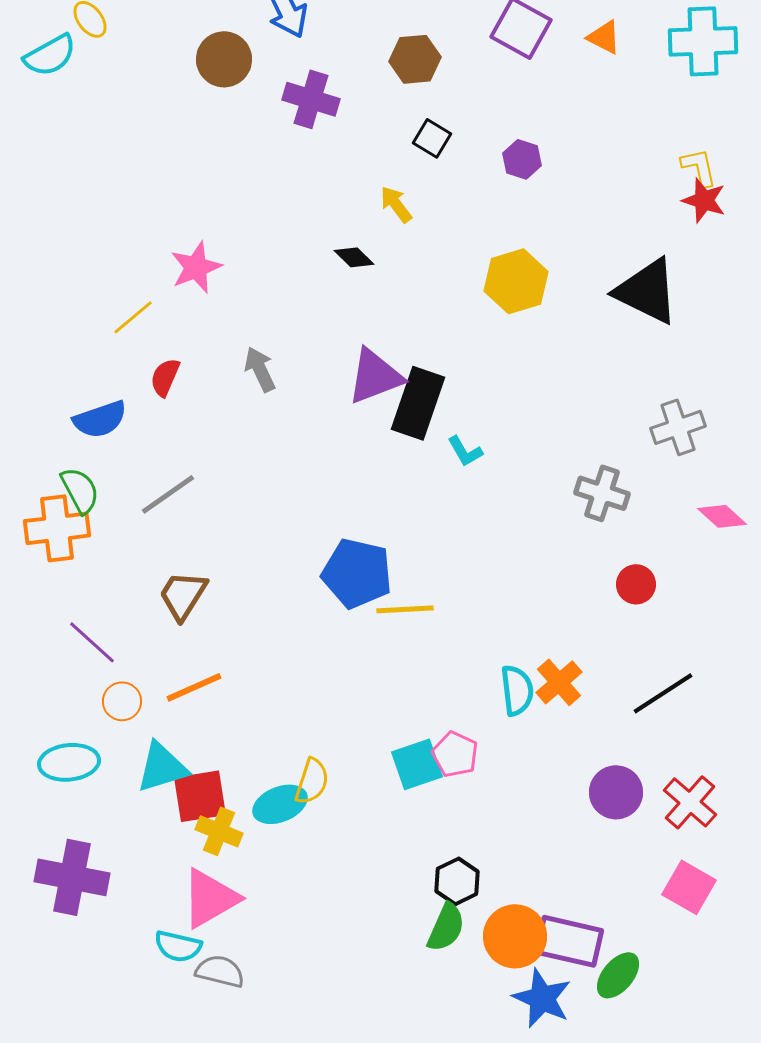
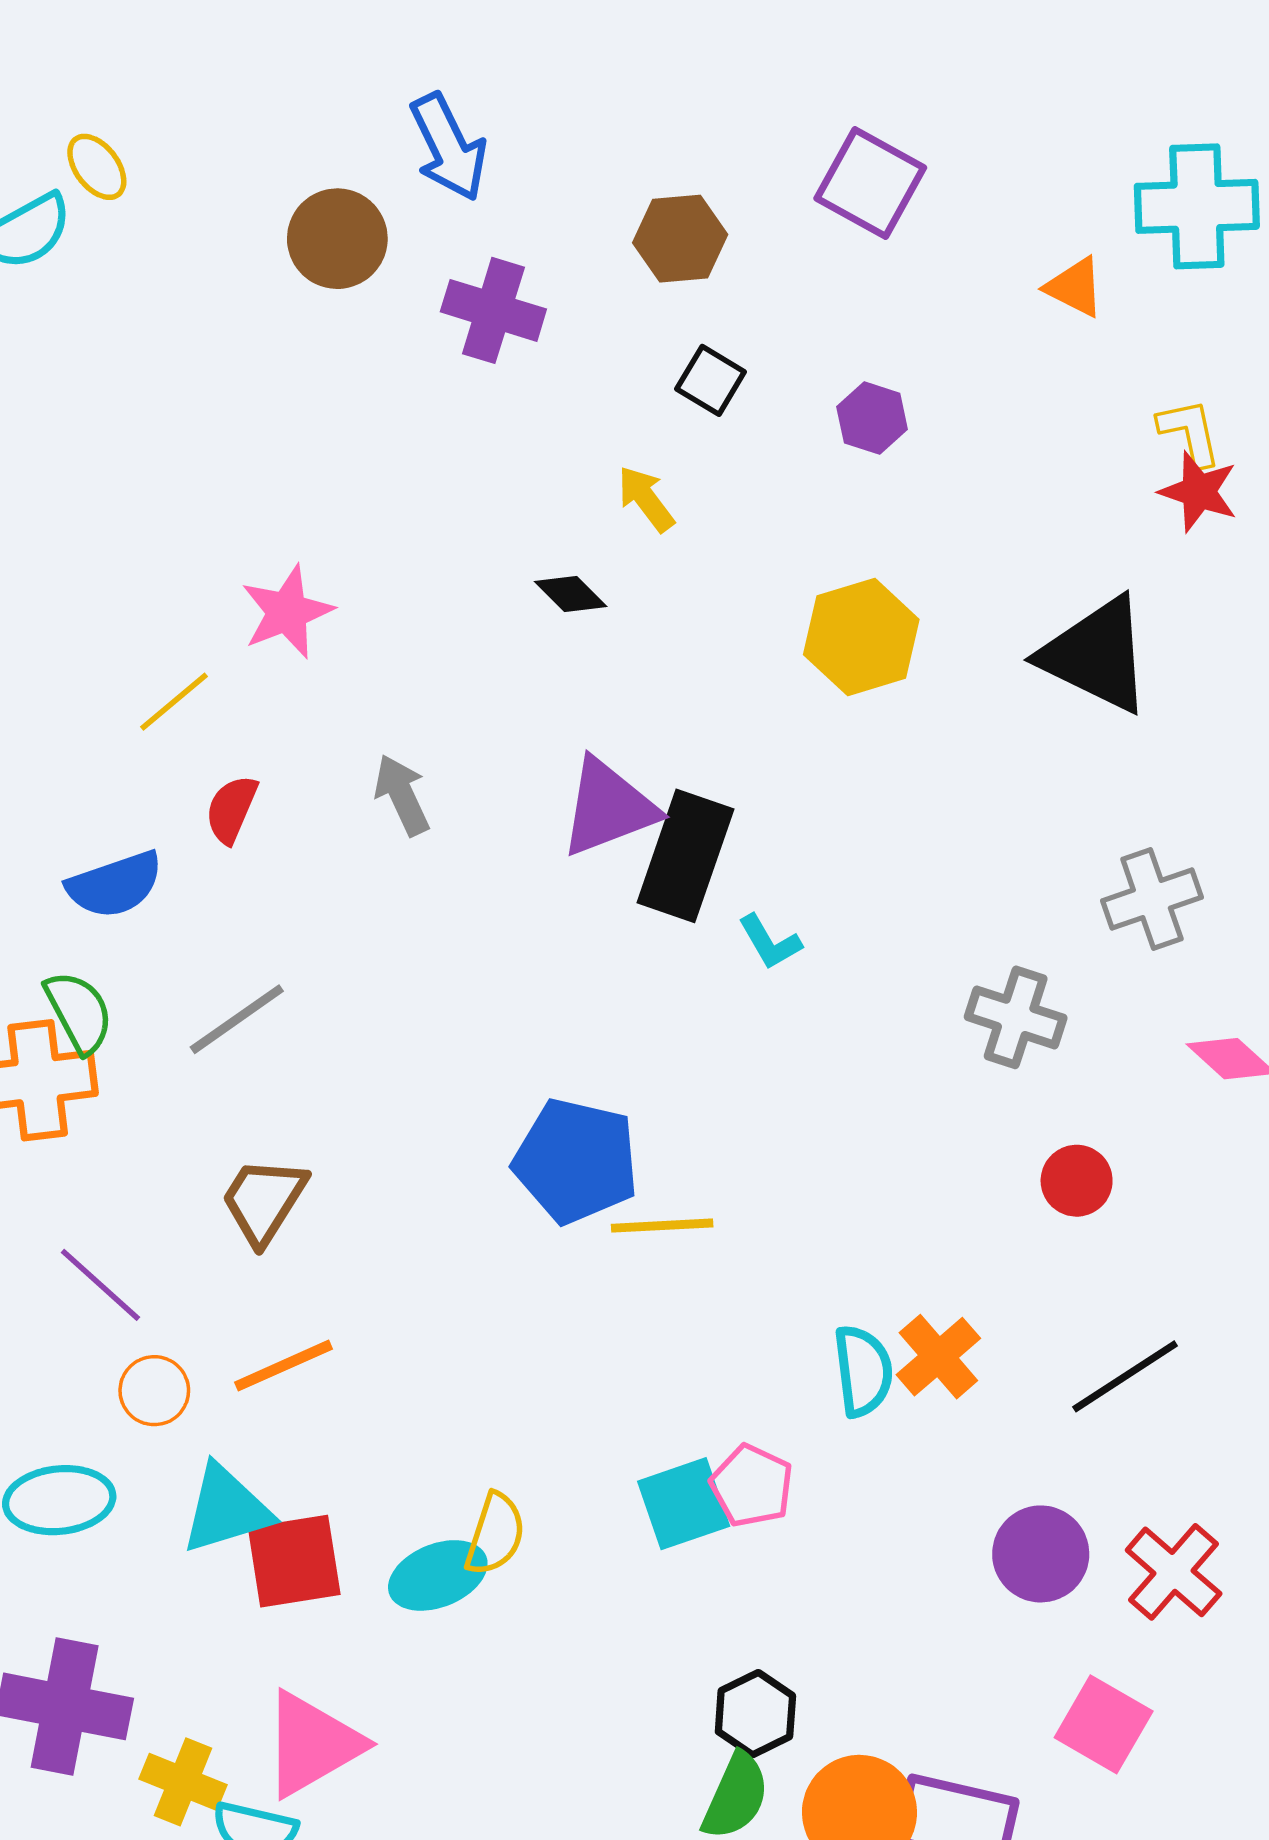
orange triangle: (604, 37) -> (1075, 287), moved
yellow cross: (219, 831) -> (183, 1782), moved
pink square: (689, 887) -> (1104, 1724), moved

